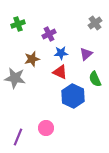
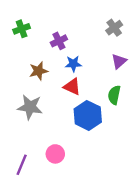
purple triangle: (86, 54) -> (119, 61), moved
gray star: (15, 78) -> (30, 107), moved
green semicircle: (95, 79) -> (114, 95), turned 35

